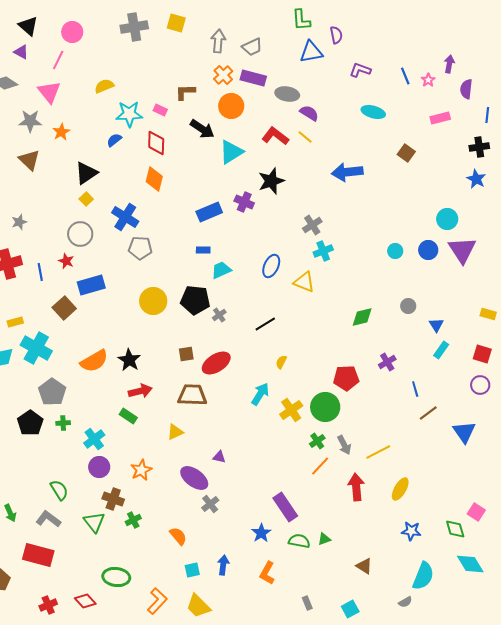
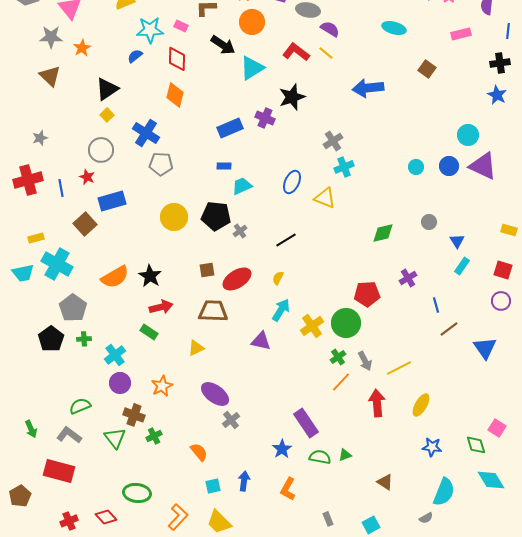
purple triangle: (462, 250) -> (483, 166), turned -32
yellow semicircle: (281, 362) -> (278, 278), moved
purple triangle: (219, 457) -> (261, 341), moved, size x1.5
green semicircle: (59, 490) -> (80, 406), turned -80

